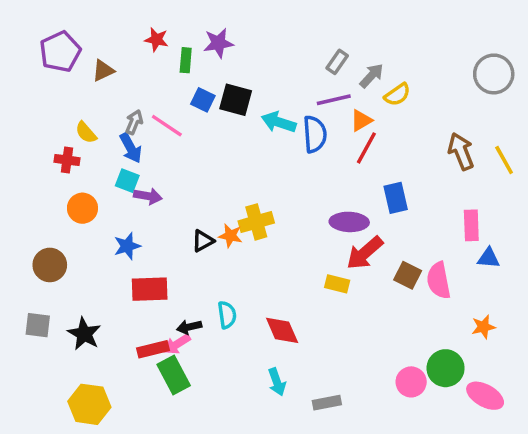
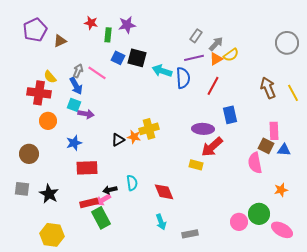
orange triangle: (361, 120) -> (216, 59), moved
red cross: (67, 160) -> (39, 93), size x1.6
brown square: (408, 275) -> (266, 146), moved

